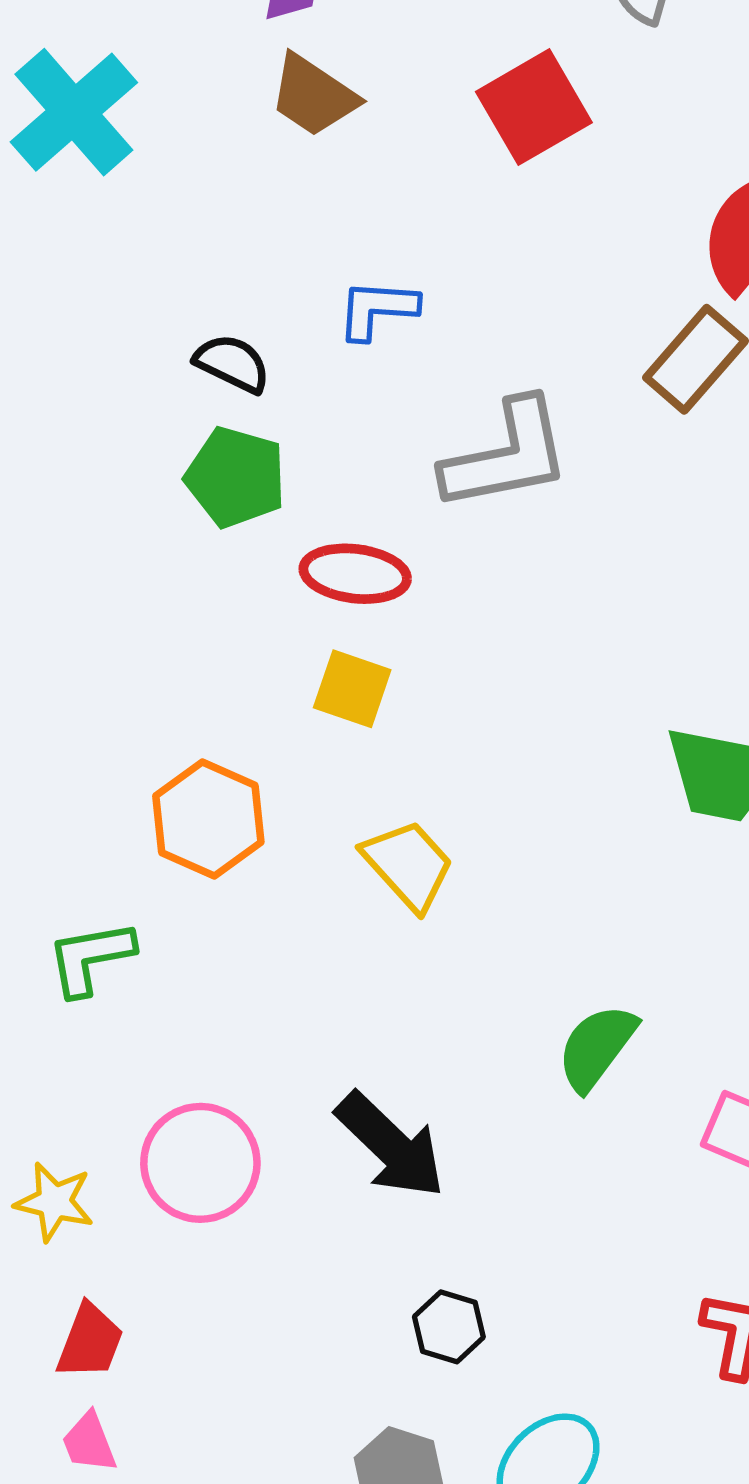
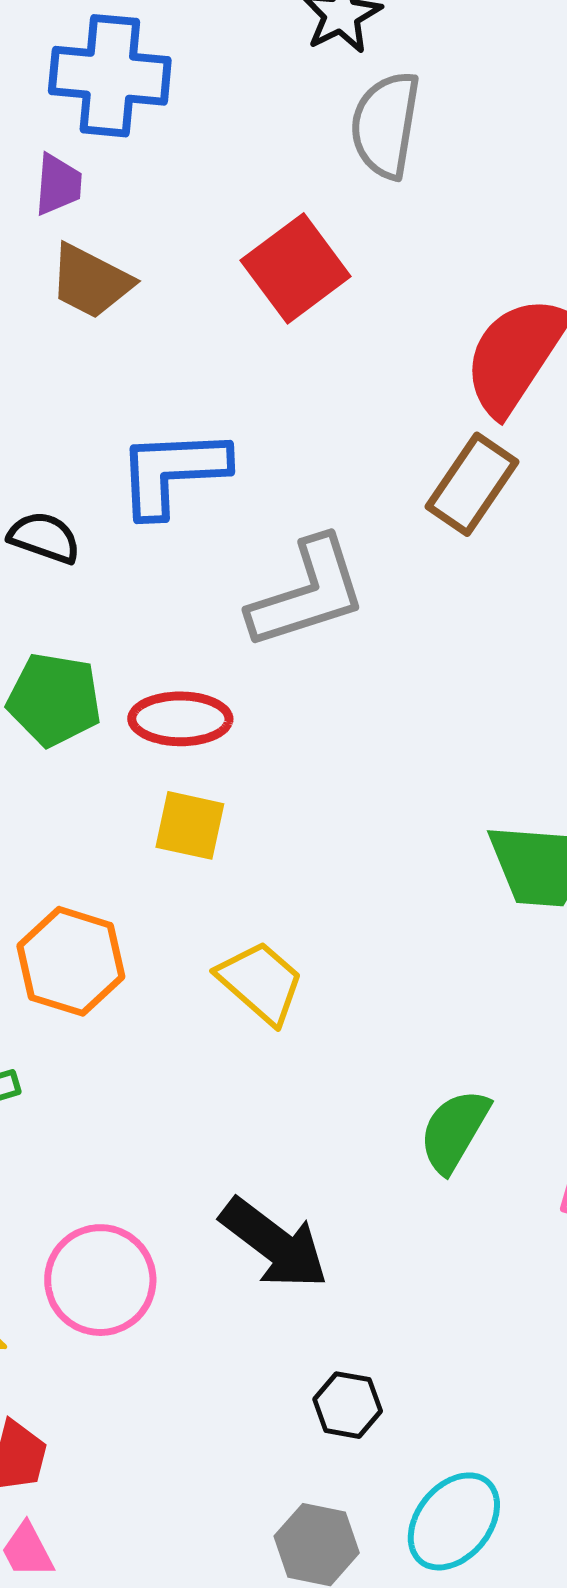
blue L-shape: (377, 309) -> (173, 472), size x1.5
green pentagon: (236, 477) -> (54, 699), moved

